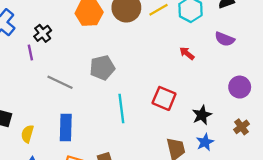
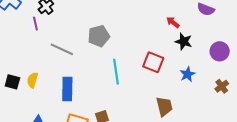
black star: (202, 115) -> (184, 41), moved, turned -30
yellow semicircle: (27, 134) -> (32, 80), moved
blue star: (205, 142) -> (188, 74), moved

